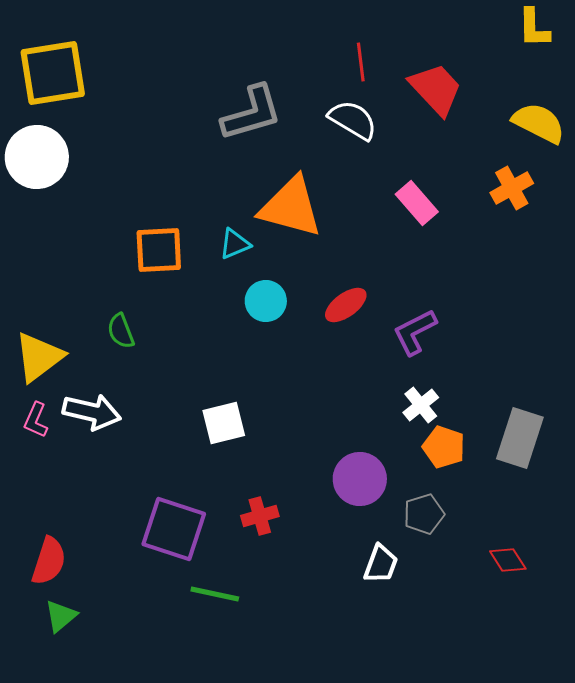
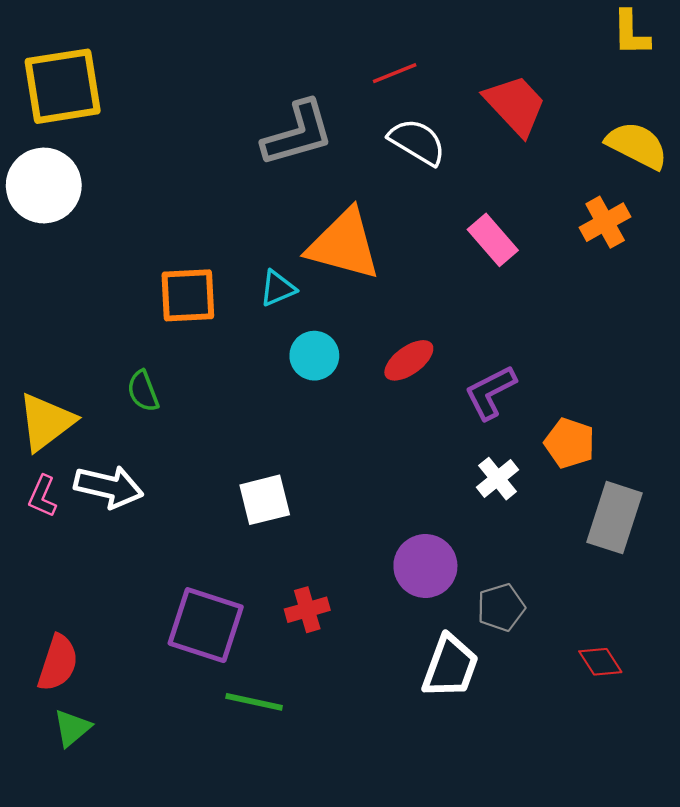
red line: (361, 62) -> (395, 73), moved, turned 75
orange pentagon: (444, 447) -> (570, 443), moved
white trapezoid: (381, 564) -> (450, 666), size x1.4

